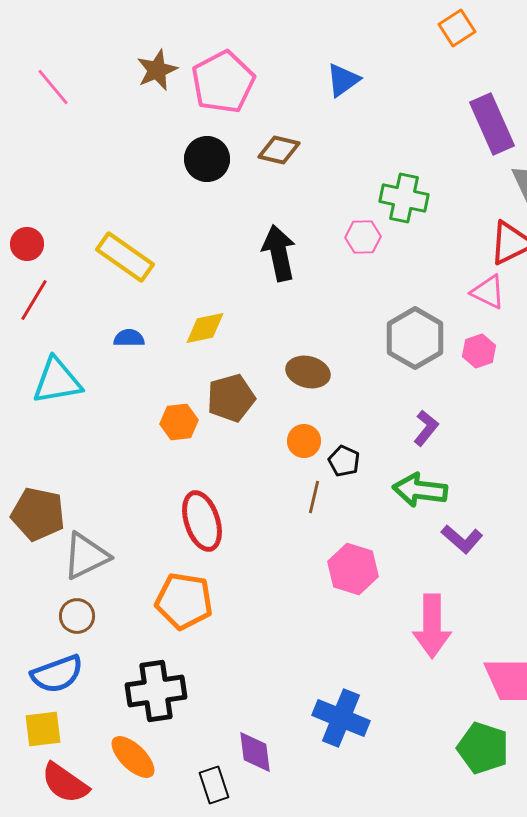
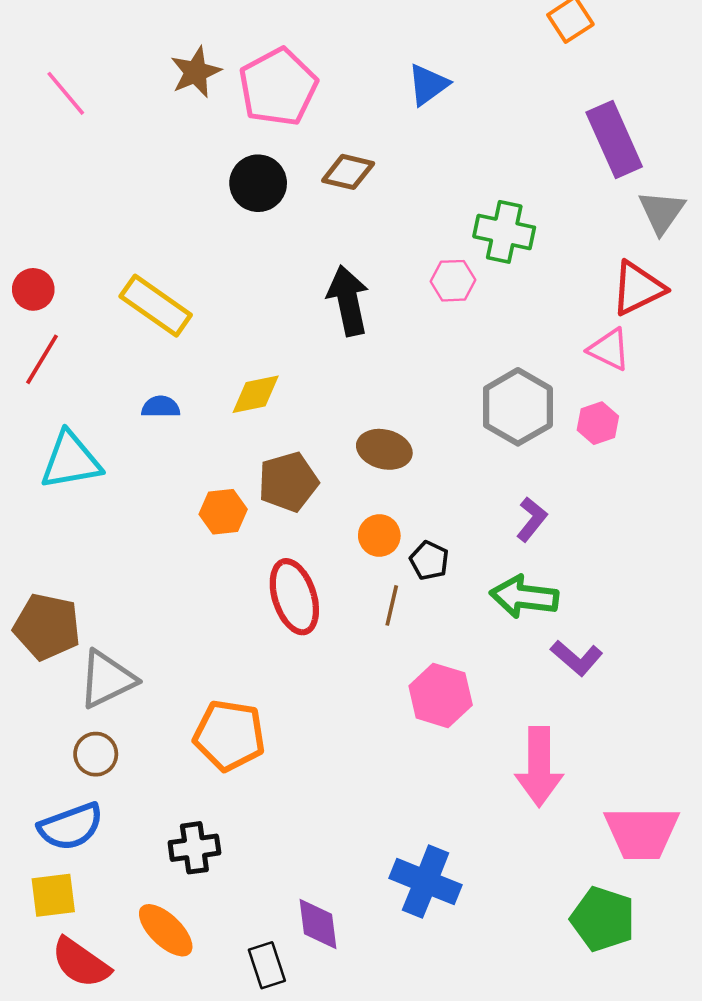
red ellipse: (202, 521) -> (294, 597), moved
black cross: (156, 691) -> (194, 848), size x0.7

